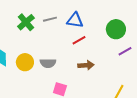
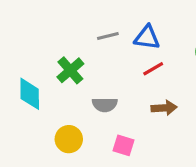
green cross: (26, 22) -> (70, 70), moved
yellow circle: (25, 62) -> (69, 139), moved

